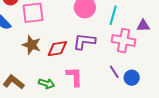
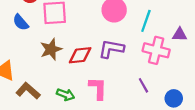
brown star: (32, 45) -> (51, 49), turned 30
blue circle: (132, 78) -> (174, 98), moved

